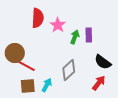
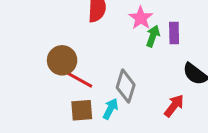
pink star: (58, 25) -> (141, 18), moved
gray diamond: (69, 70) -> (126, 86), moved, turned -30
red arrow: (99, 83) -> (174, 106), moved

